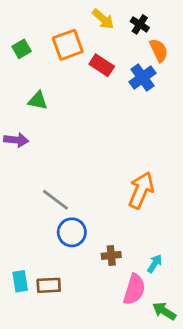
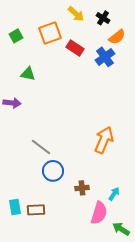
orange semicircle: (159, 50) -> (117, 37), turned 78

